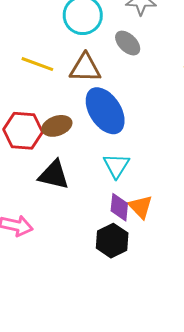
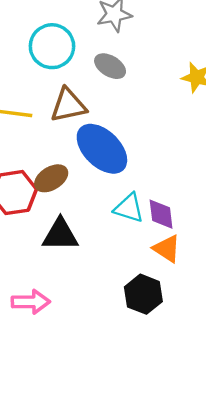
cyan triangle: (116, 166) -> (129, 208), turned -32
purple diamond: (119, 207) -> (161, 214), moved

